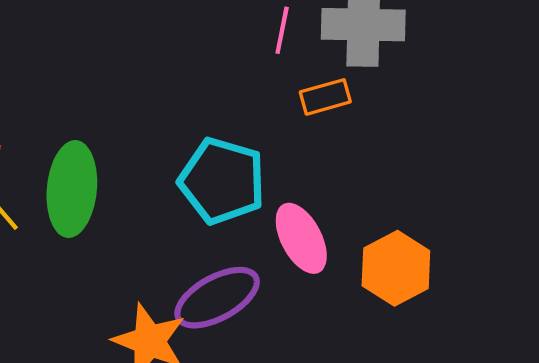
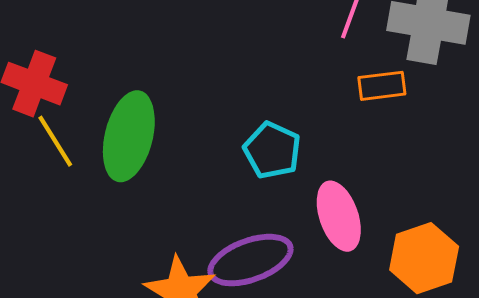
cyan pentagon: (222, 181) -> (272, 150), size x0.7

